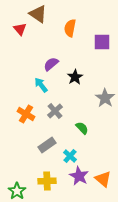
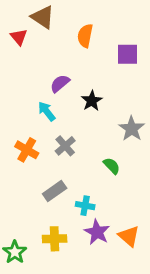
green semicircle: (82, 128) -> (112, 166), moved
cyan cross: (70, 156) -> (85, 206), turned -32

